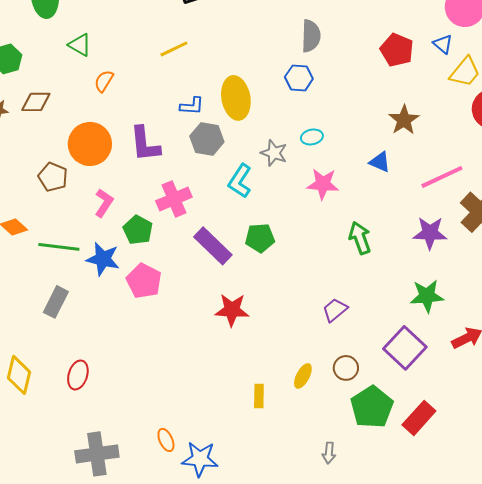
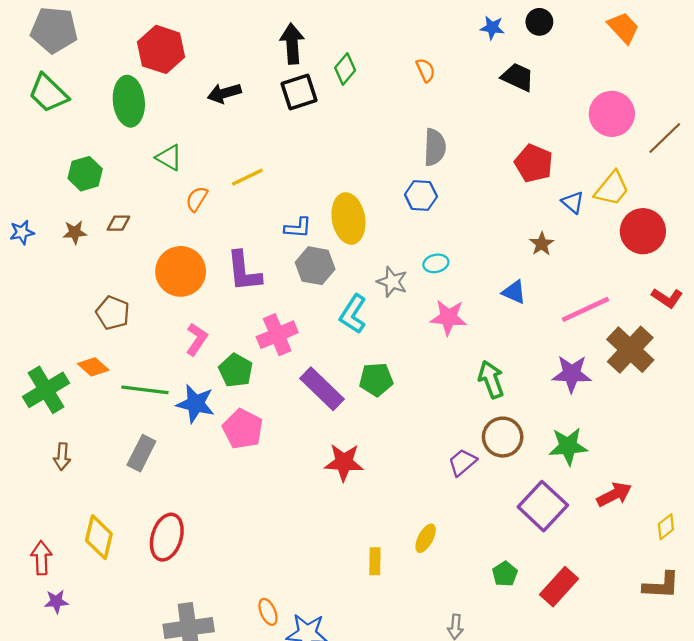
blue triangle: (443, 44) -> (573, 202), moved
yellow line: (174, 49) -> (247, 177), moved
brown diamond: (36, 102) -> (118, 223), size x0.7
brown star: (404, 120) -> (542, 244), size x0.7
brown pentagon: (53, 177) -> (113, 313), moved
brown circle: (346, 368) -> (503, 437), moved, size x1.4
red ellipse: (78, 375) -> (167, 537), size x1.4
green pentagon: (372, 407) -> (505, 574), size x0.5

